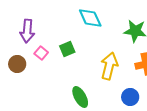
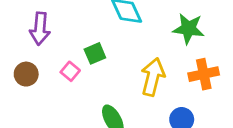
pink square: (41, 53) -> (70, 71), moved

